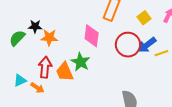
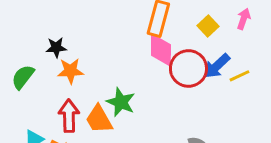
black star: (35, 26) -> (56, 47), moved
pink diamond: (92, 36) -> (161, 50), moved

